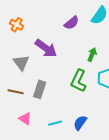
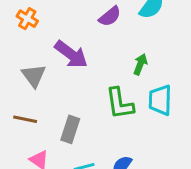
green L-shape: (78, 81) -> (120, 103), turned -35
gray rectangle: (40, 89) -> (70, 129), moved

